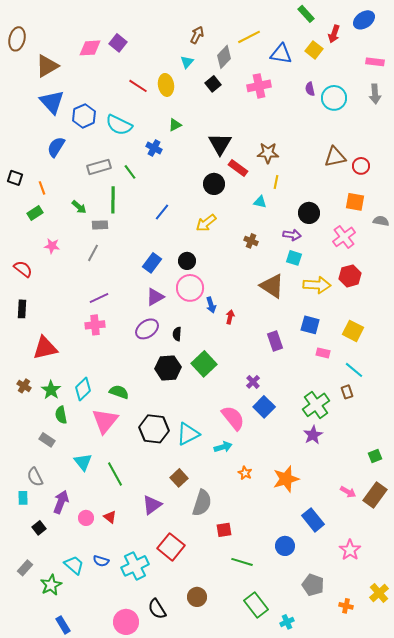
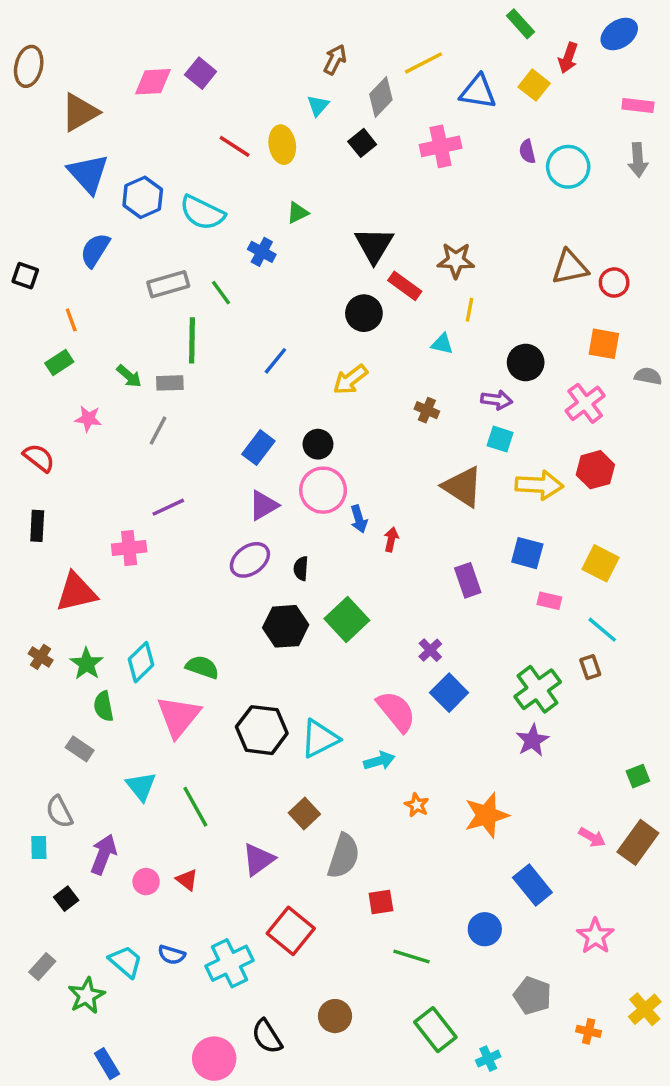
black square: (15, 178) -> (25, 276), moved
green arrow: (79, 207) -> (129, 376), moved
pink cross: (95, 325) -> (129, 548), moved

